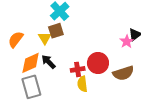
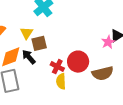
brown square: (56, 31) -> (39, 43), moved
red cross: (78, 69) -> (57, 67), turned 32

